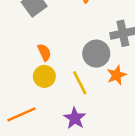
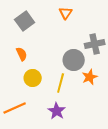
orange semicircle: (44, 52) -> (22, 54), moved
yellow line: (80, 83) -> (61, 83), turned 42

